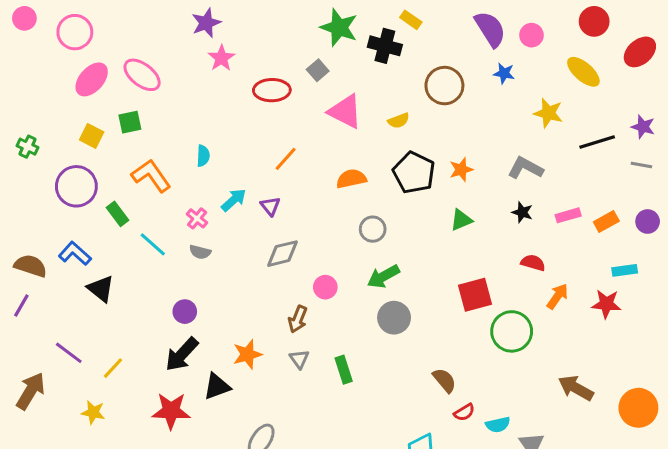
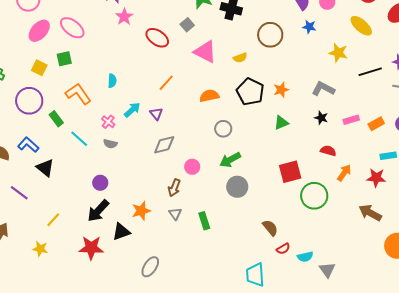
red ellipse: (272, 90) -> (157, 38), turned 35
purple line: (69, 353) -> (19, 193), moved
brown arrow: (576, 388) -> (370, 213), moved

